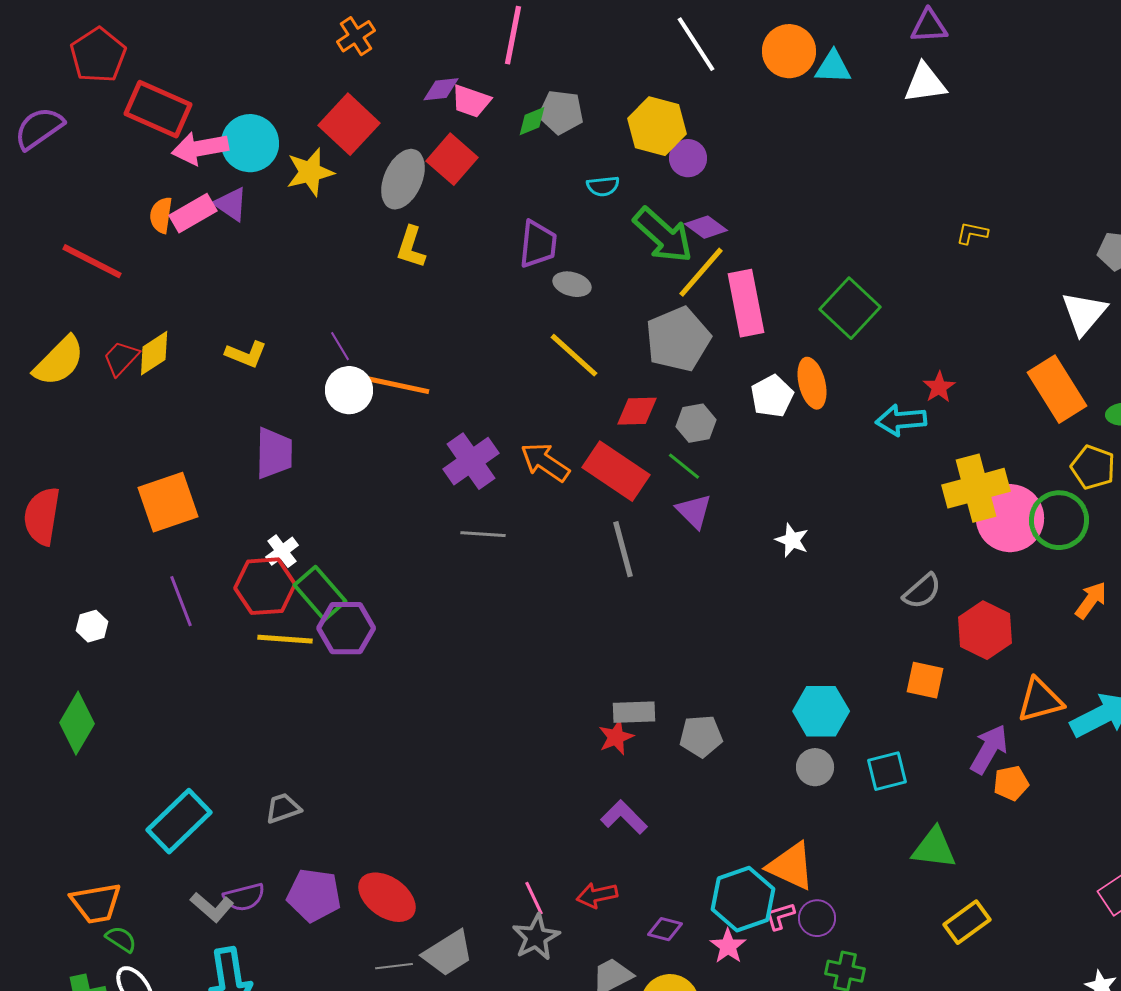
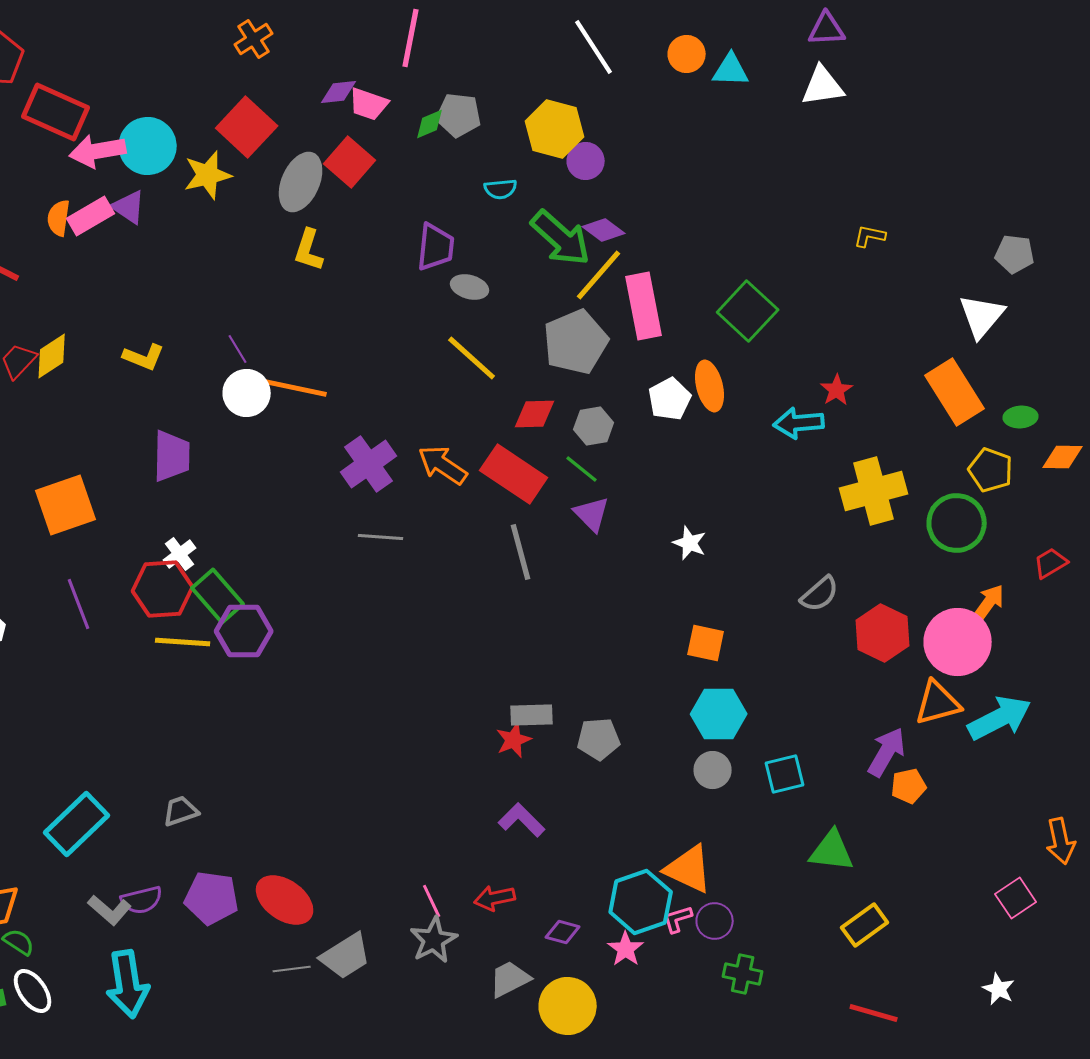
orange circle: (789, 51) -> (687, 54), size x0.7
pink circle: (1010, 518) -> (958, 642), moved
orange square: (925, 680) -> (706, 643), moved

